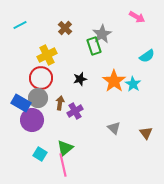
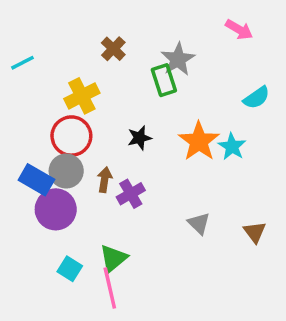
cyan line: (20, 25) -> (23, 63), moved

